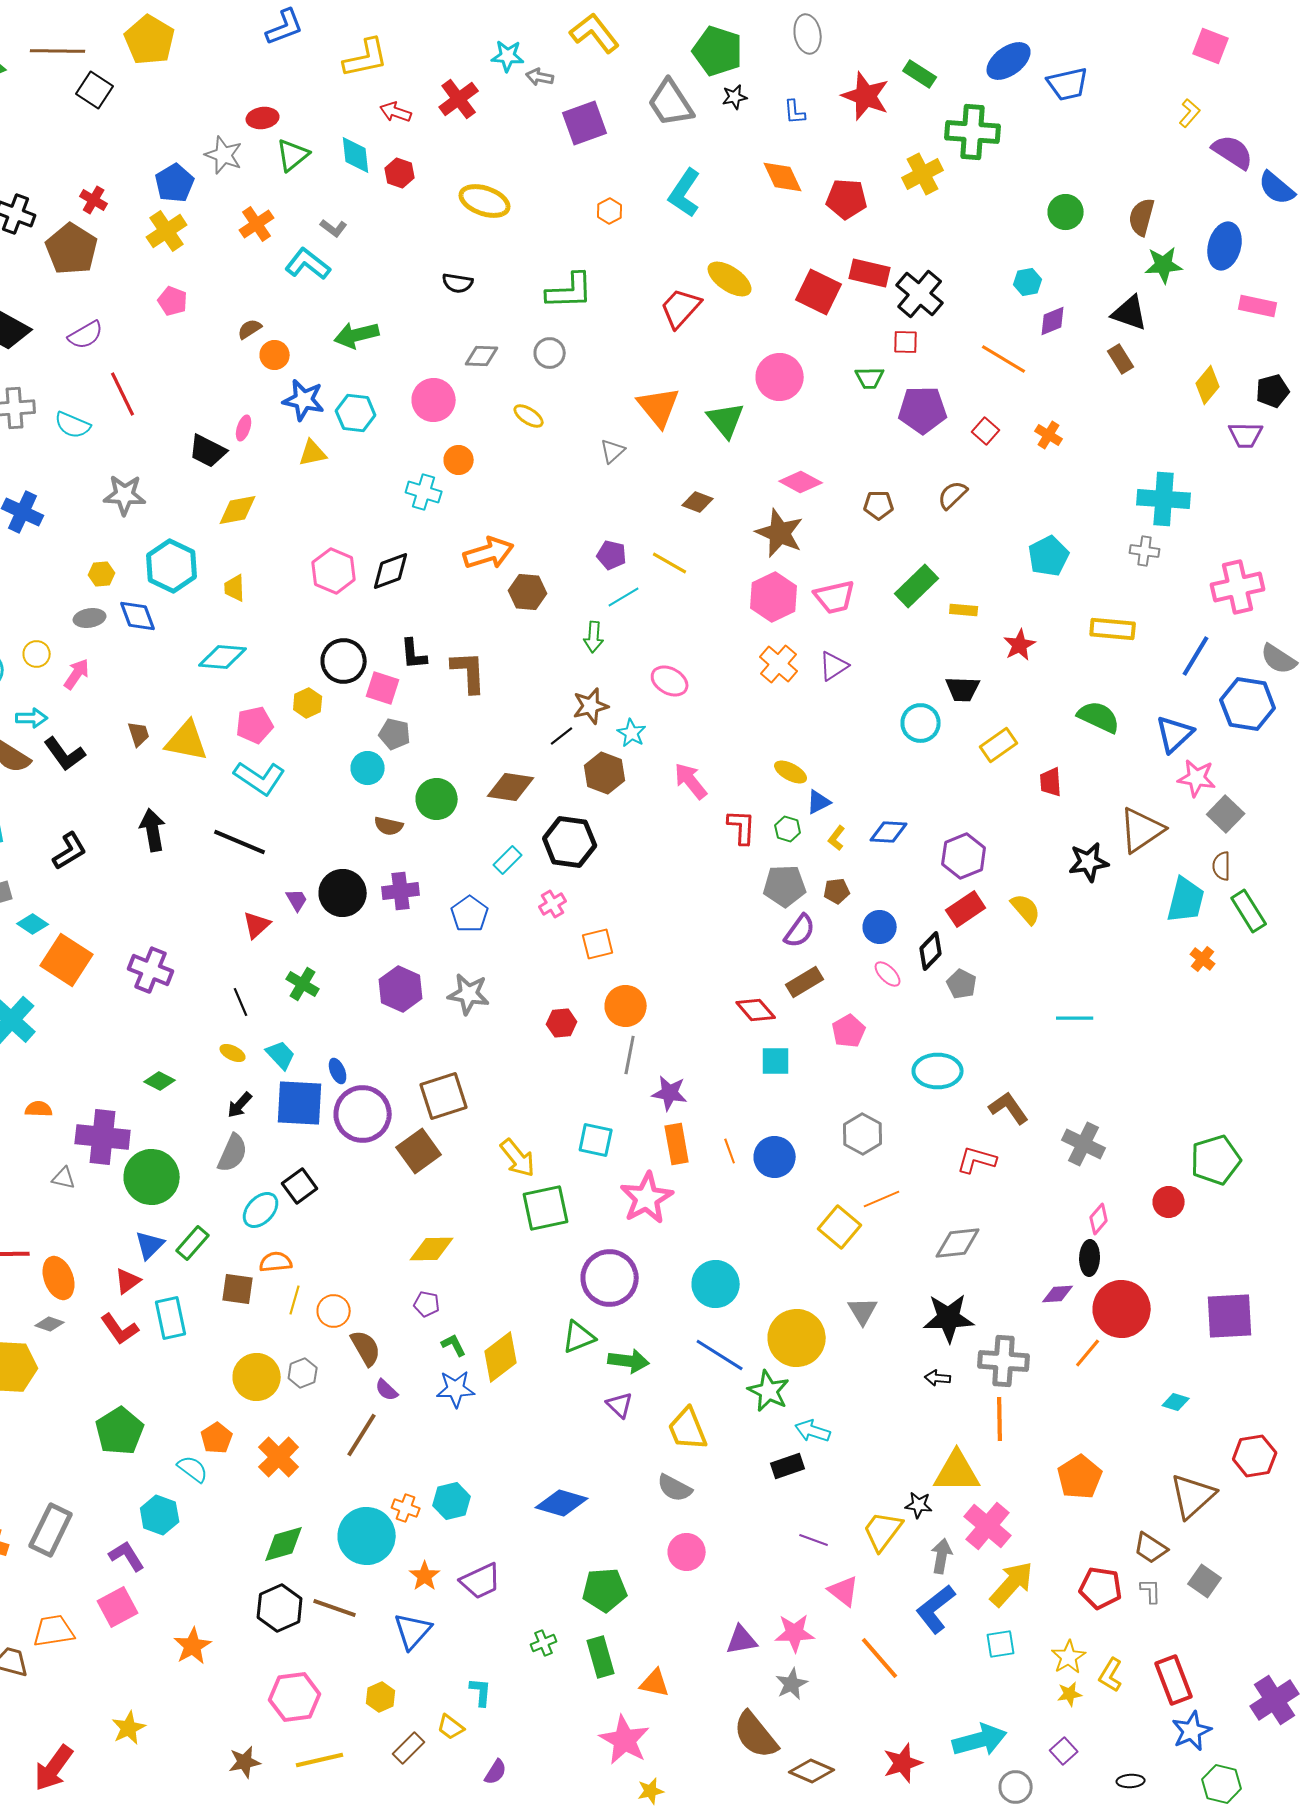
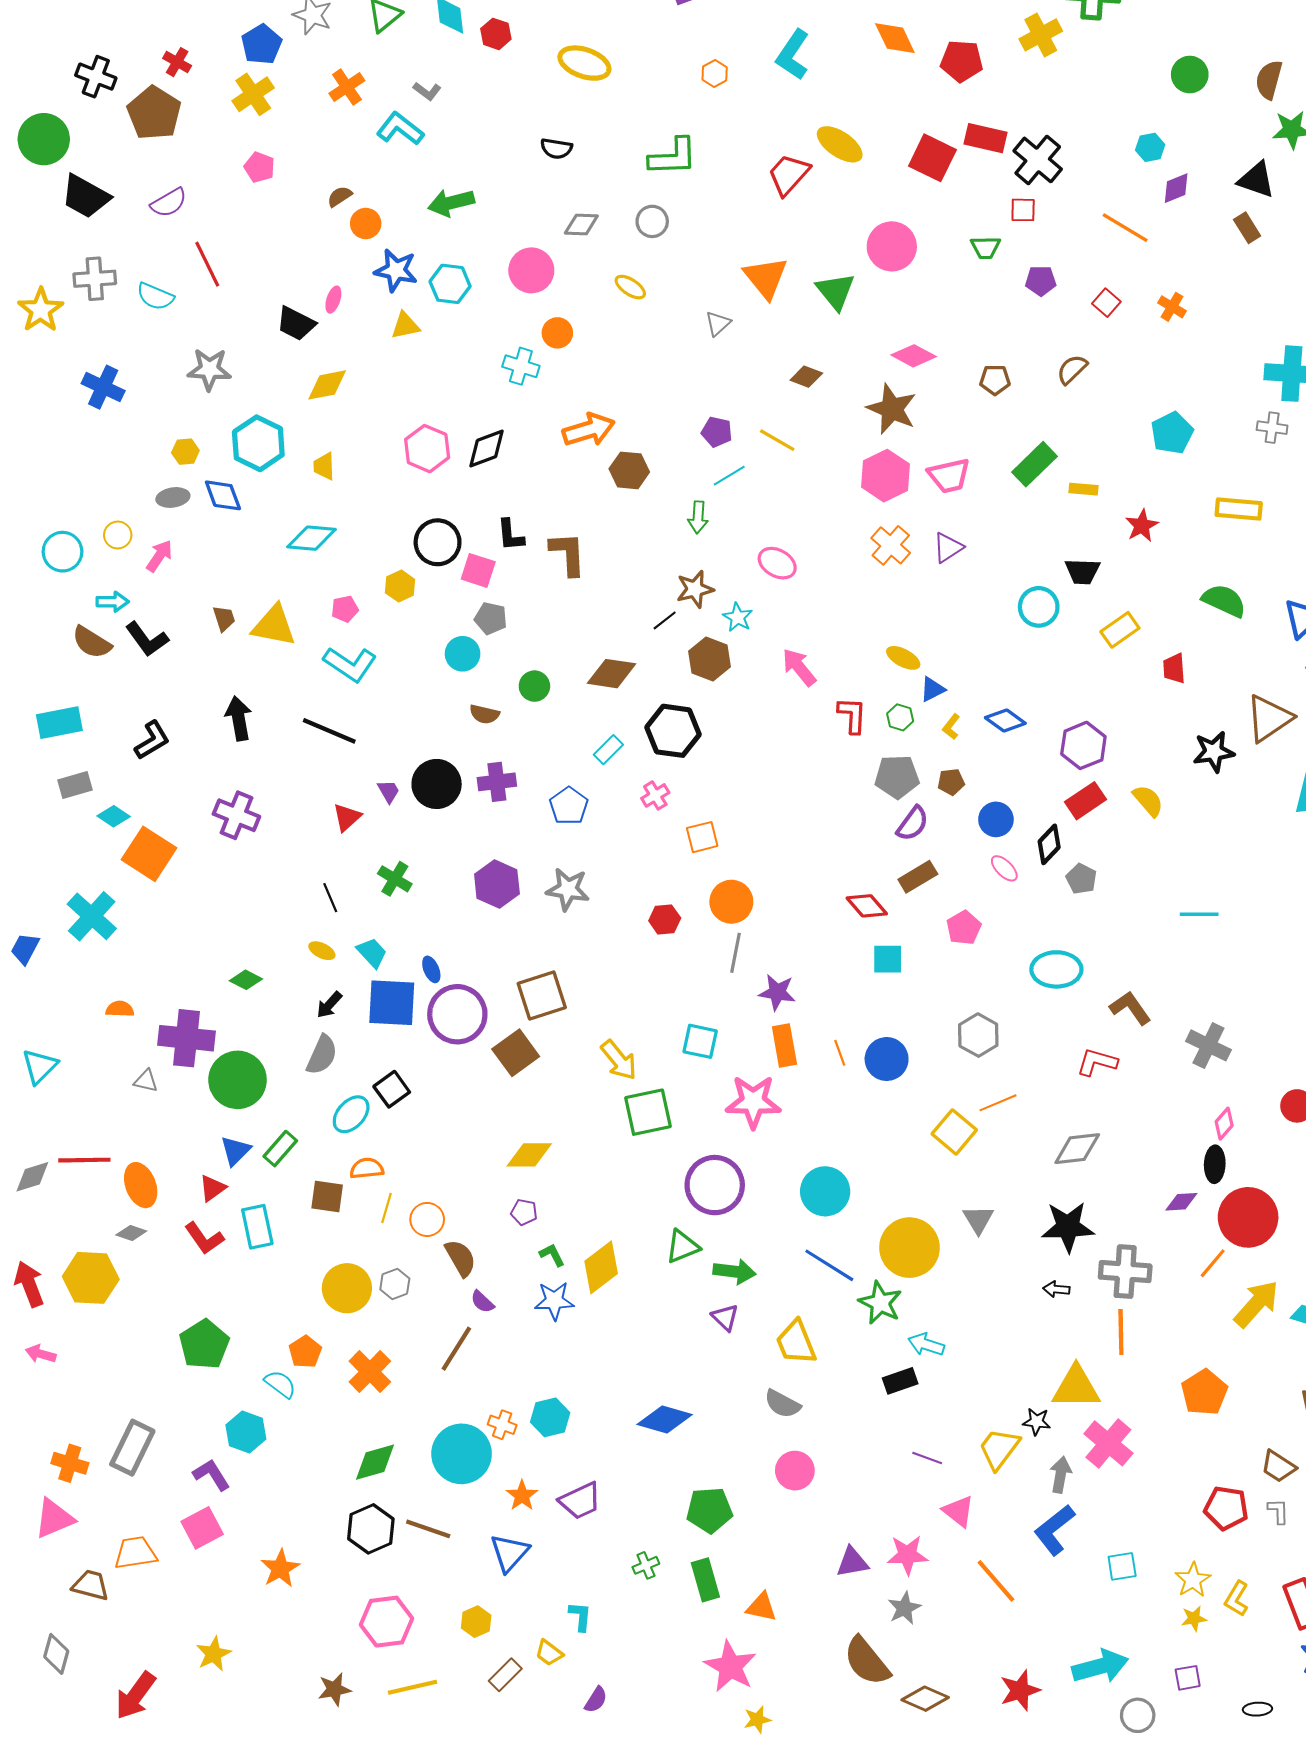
purple pentagon: (923, 410) -> (1041, 281), size x0.6
pink pentagon: (255, 725) -> (345, 609), size x0.7
green circle: (437, 799) -> (534, 686), size x0.7
blue diamond: (889, 832) -> (1005, 720), turned 33
purple cross: (151, 970) -> (236, 815), moved
pink star: (647, 1198) -> (753, 1102), turned 30
yellow arrow: (1012, 1584) -> (1256, 1304), moved
purple square: (1064, 1751) -> (1188, 1678), turned 32

